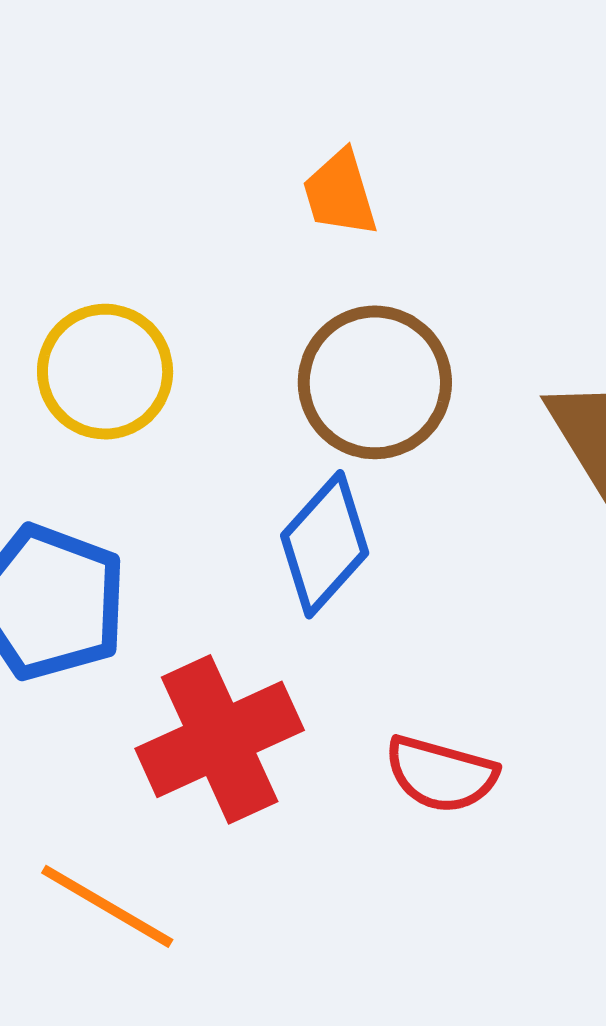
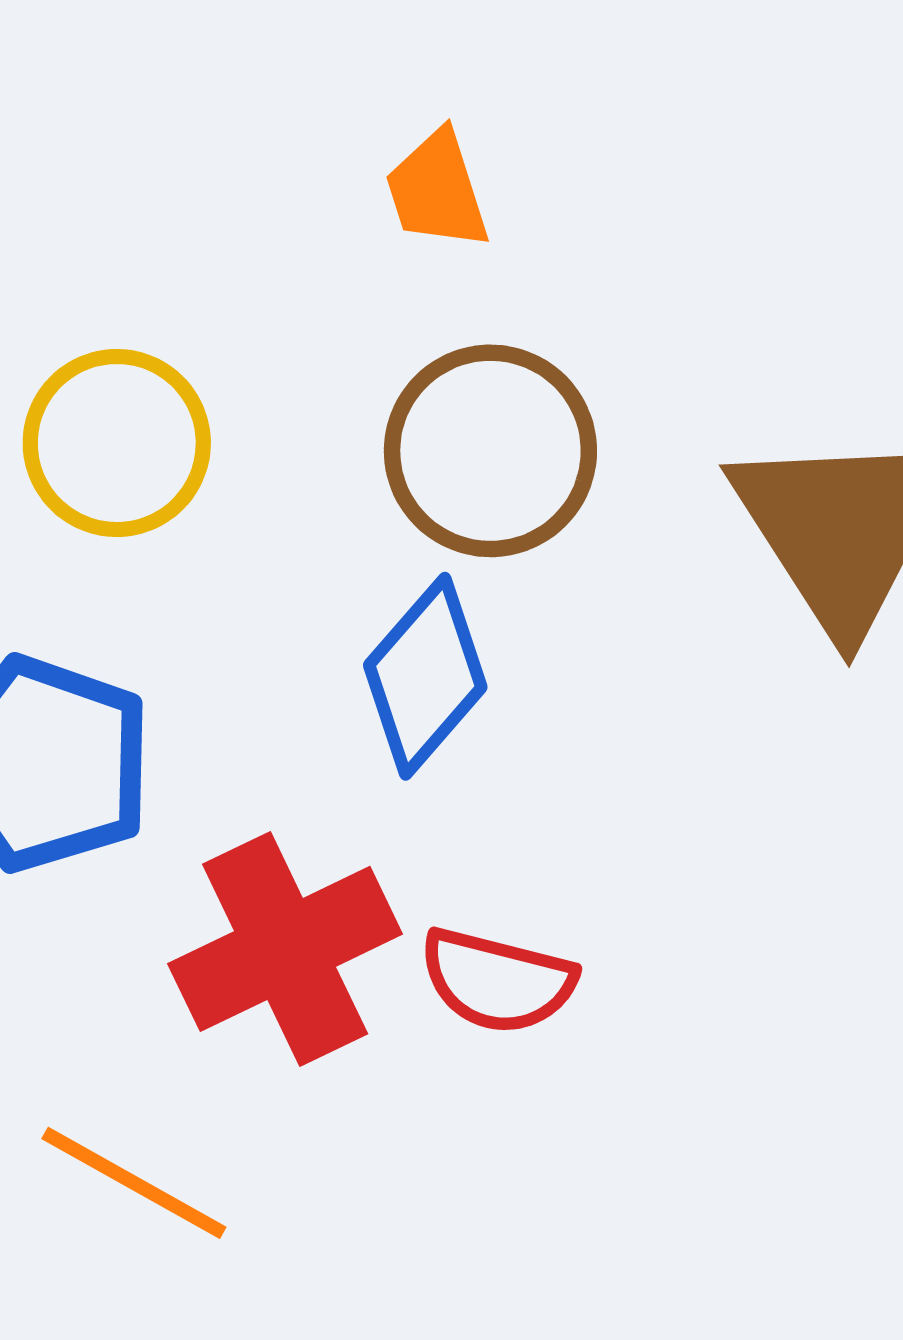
red semicircle: (441, 774) -> (497, 981), moved

